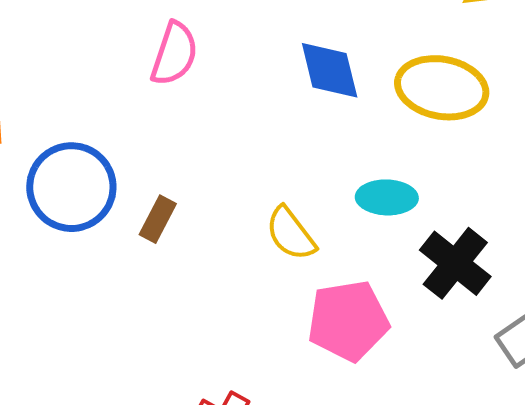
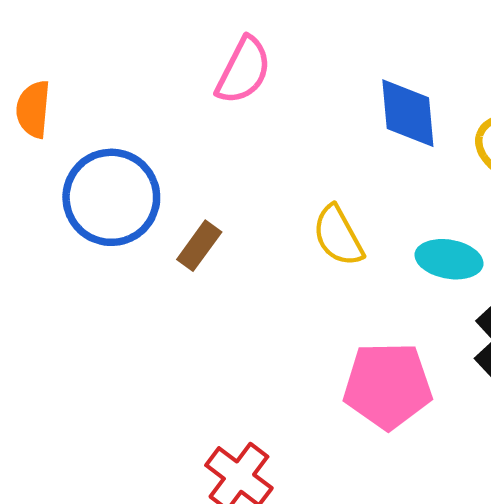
yellow semicircle: (291, 234) -> (338, 236), moved

